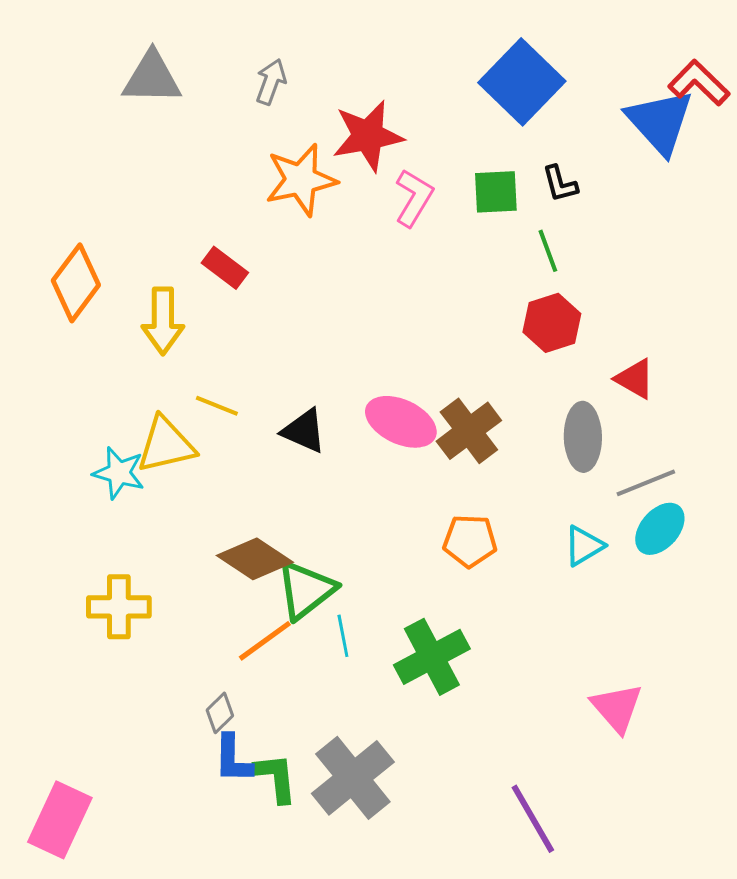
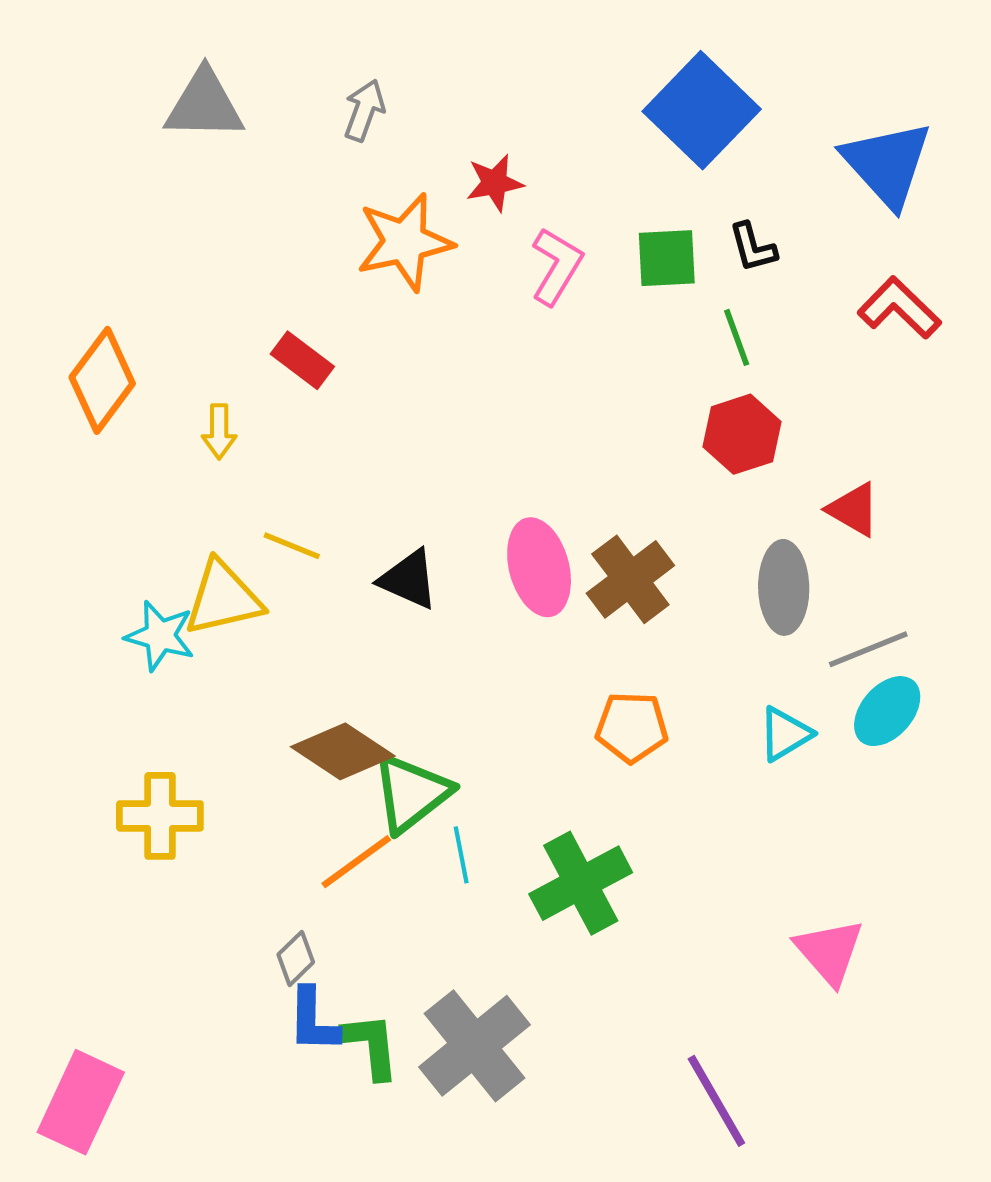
red L-shape: (699, 83) -> (899, 308), moved
red star: (368, 136) -> (495, 183), size x0.6
yellow arrow: (163, 321) -> (219, 431), size x0.6
pink ellipse: (401, 422) -> (539, 567), turned 50

